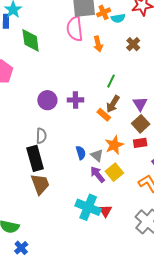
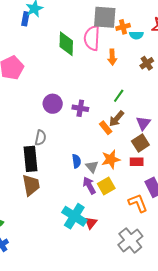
green diamond: (31, 40) -> (66, 44), moved

